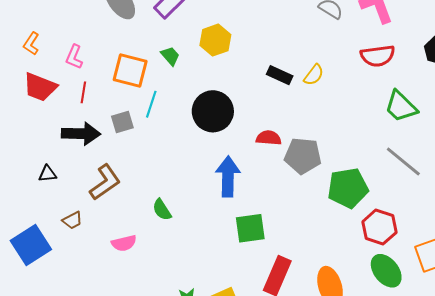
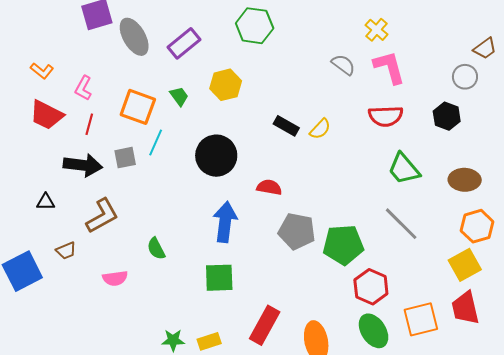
orange L-shape: (31, 44) -> (42, 71), turned -90
gray pentagon: (303, 156) -> (297, 231), moved
green square: (250, 228) -> (219, 278), moved

